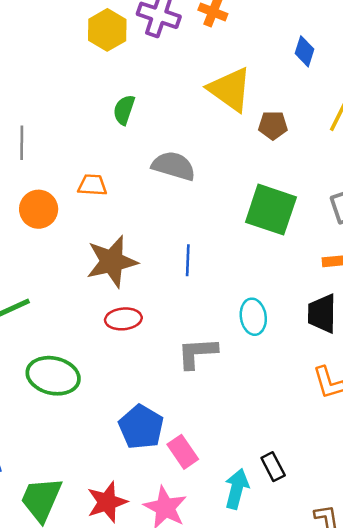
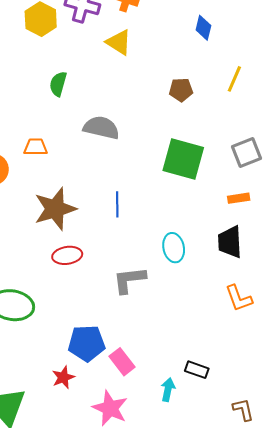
yellow triangle: (230, 89) -> (119, 42), moved, size x0.7
blue pentagon: (141, 427) -> (87, 343), turned -30
black rectangle: (273, 467) -> (197, 370), turned -40
cyan arrow: (237, 489) -> (168, 390), size x0.7
red star: (107, 502) -> (63, 377), moved, size x0.7

